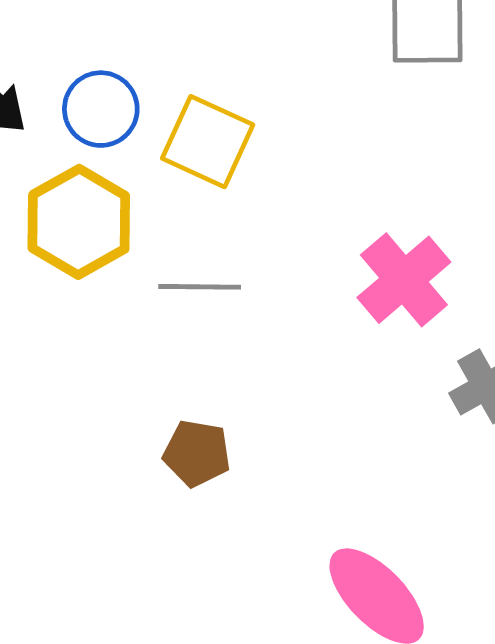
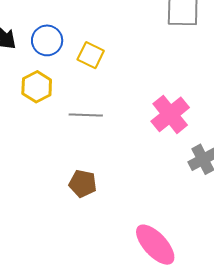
yellow square: (208, 142) -> (91, 55), size x0.7
yellow hexagon: (79, 222) -> (37, 87), size x0.7

